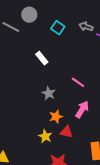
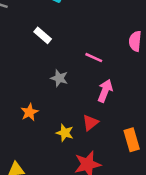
orange star: (56, 117) -> (29, 112), moved
red triangle: (66, 132) -> (90, 123), turned -40

